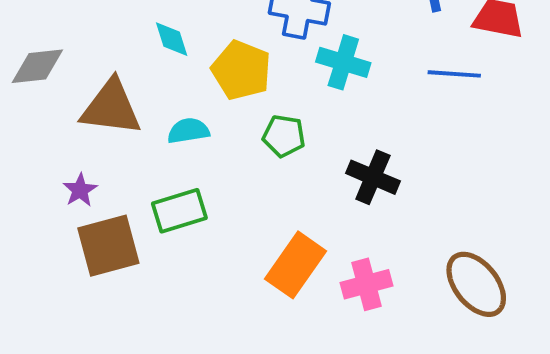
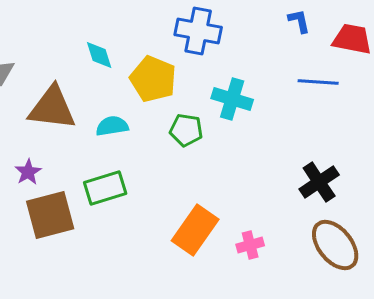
cyan cross: (343, 62) -> (232, 99), moved
black cross: (373, 177) -> (319, 182), moved, turned 33
pink cross: (366, 284) -> (250, 245), size x0.7

